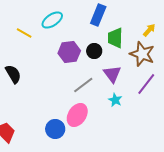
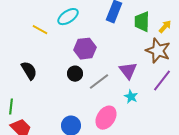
green trapezoid: (115, 38) -> (142, 22), moved
black circle: (94, 51) -> (75, 74), moved
pink ellipse: (77, 115) -> (106, 118), moved

